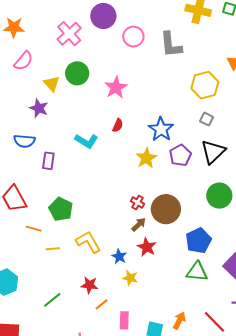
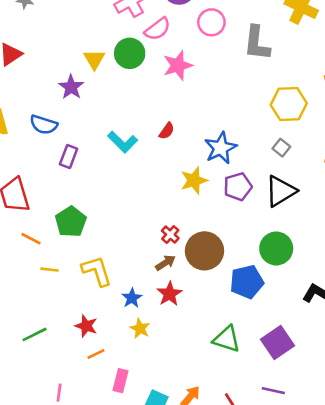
pink semicircle: (23, 61) -> (158, 29), moved
pink star: (116, 87) -> (178, 65), moved
blue pentagon: (198, 241) -> (247, 282), moved

